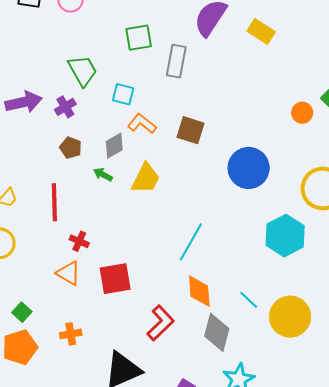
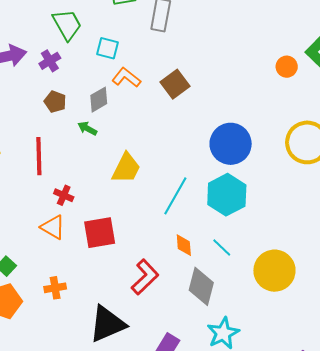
brown square: (190, 130) -> (175, 84), turned 36
blue circle: (249, 168) -> (231, 144), moved
yellow trapezoid: (146, 178) -> (126, 168), moved
cyan hexagon: (285, 236) -> (227, 195), moved
orange diamond: (199, 291) -> (184, 245), size x0.7
cyan line: (249, 300) -> (222, 247), moved

